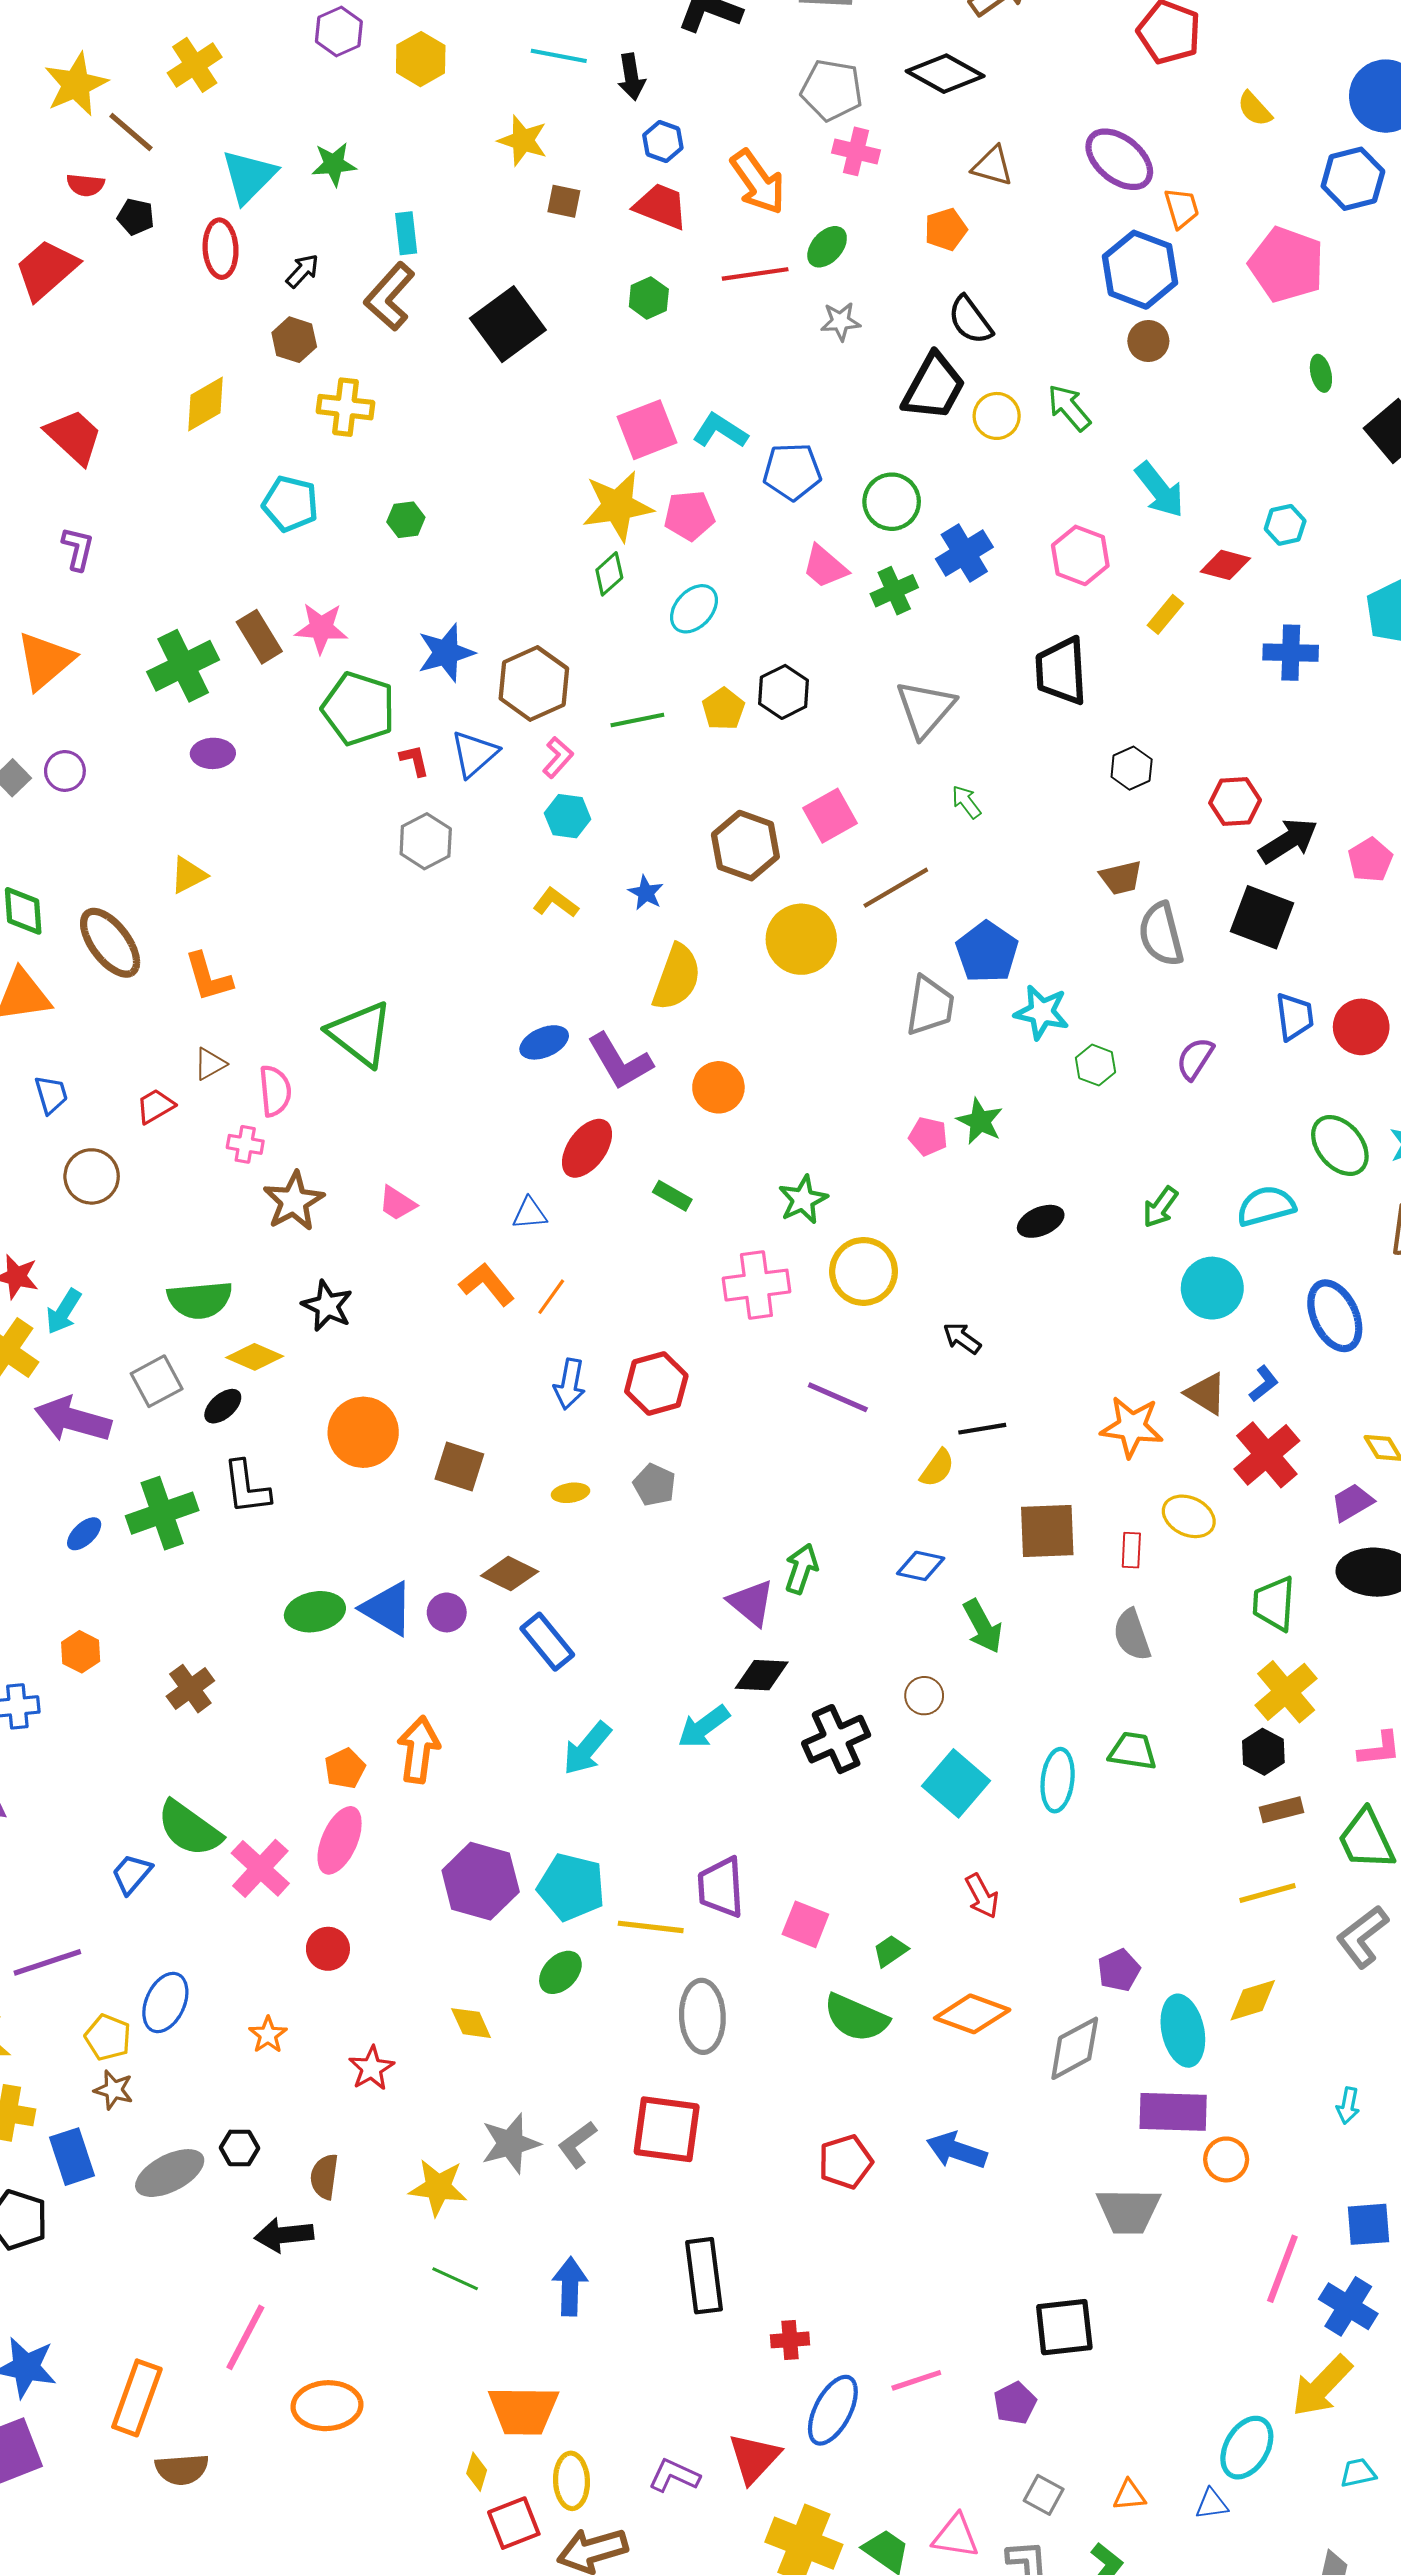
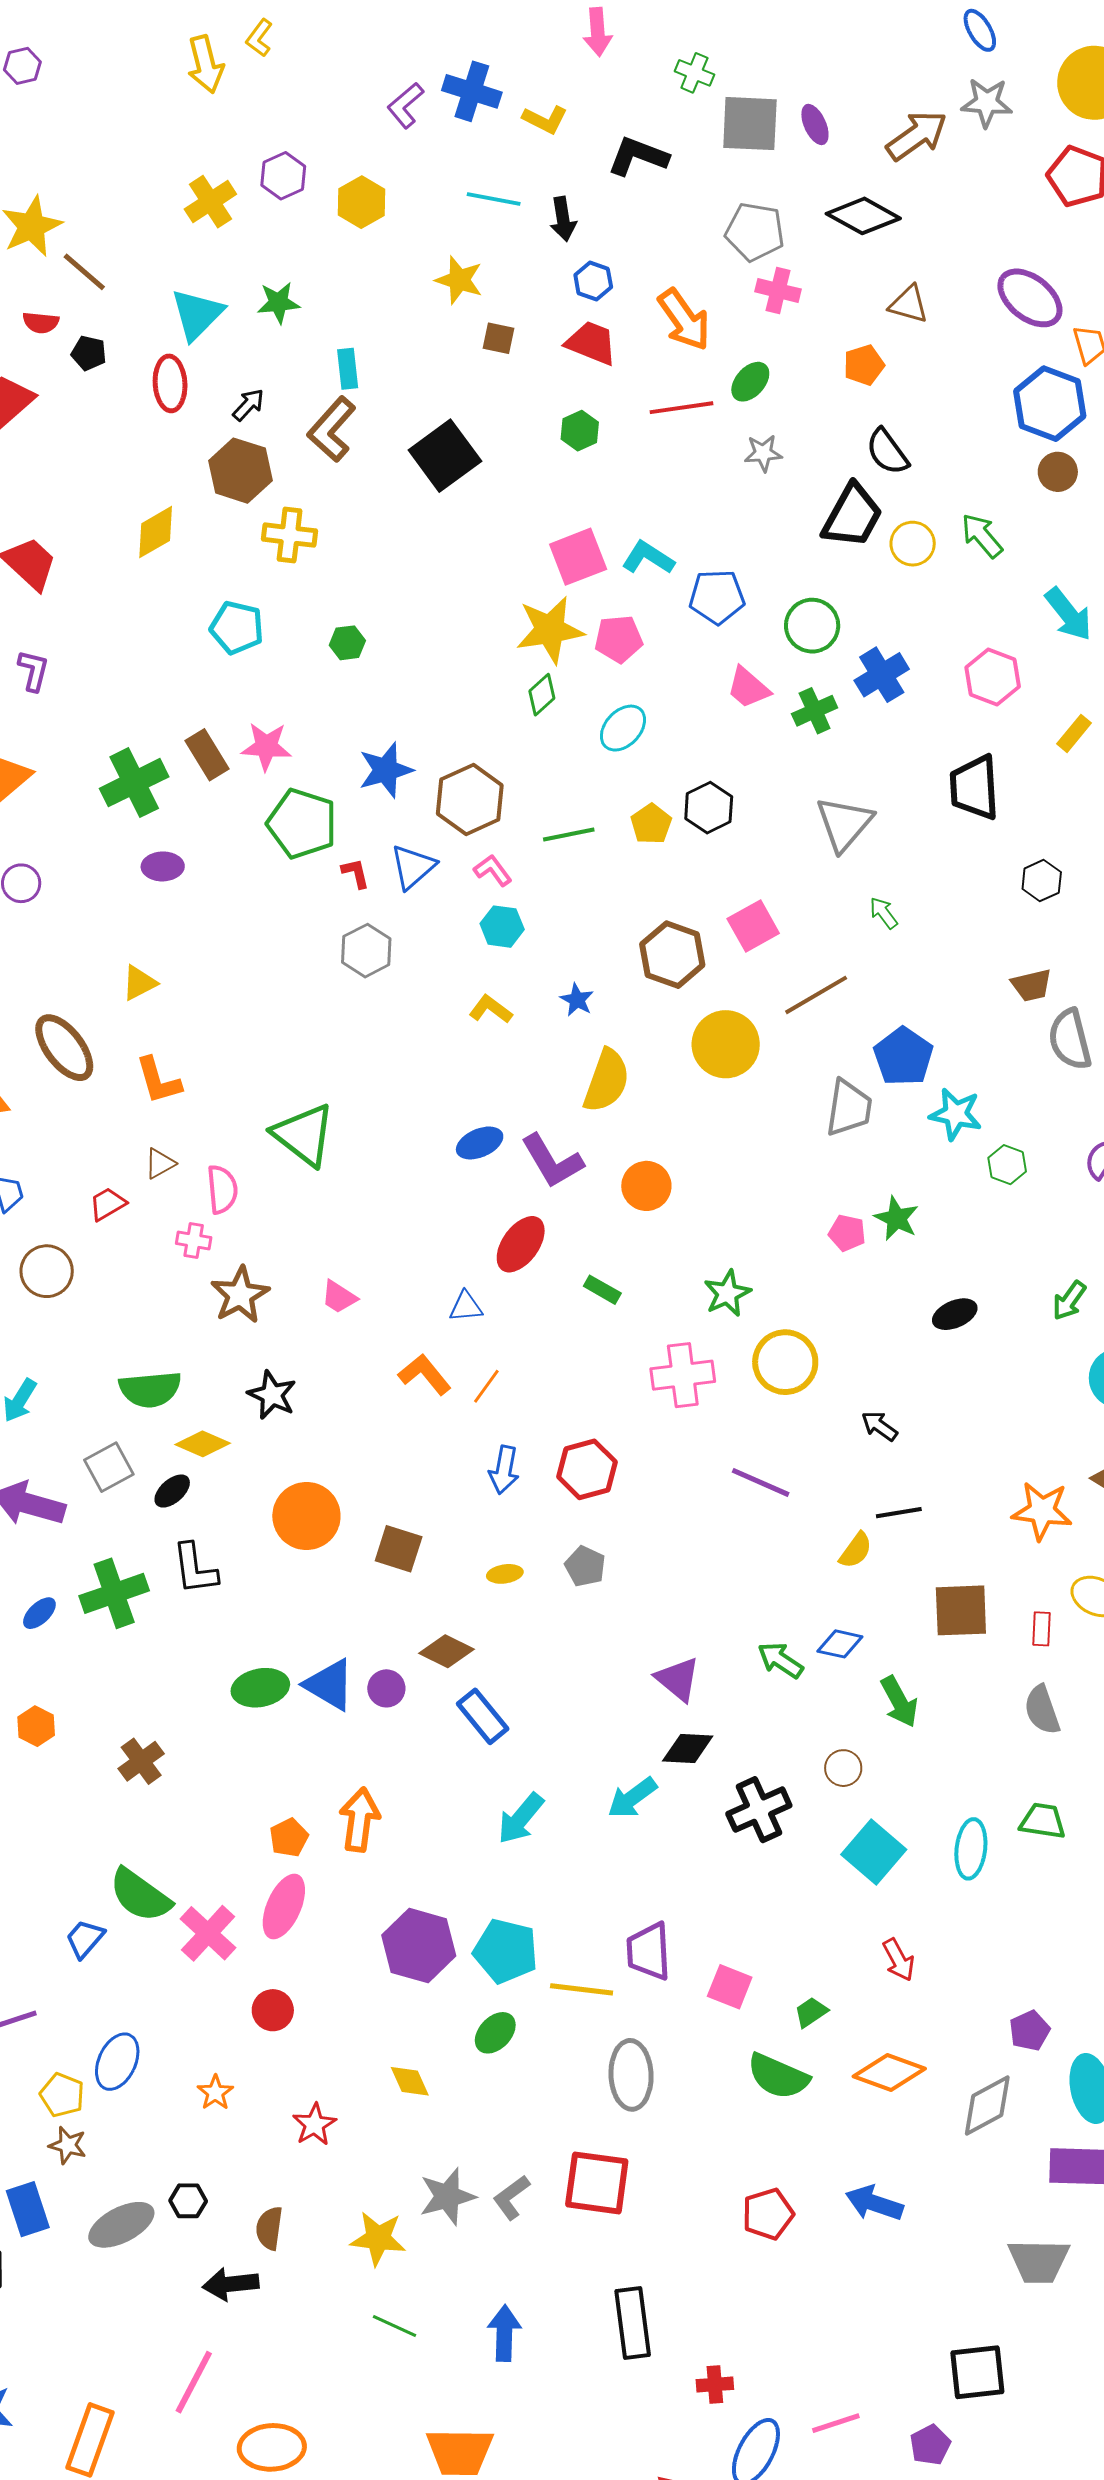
yellow cross: (195, 65) -> (210, 202), moved
brown hexagon: (294, 340) -> (240, 471), size x1.5
pink L-shape: (558, 757) -> (493, 870), turned -78
green arrow: (801, 1569) -> (780, 1660), moved, turned -75

